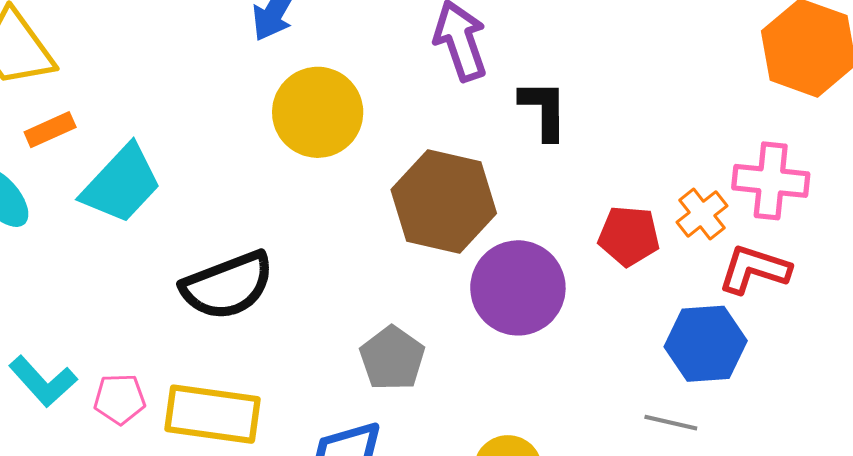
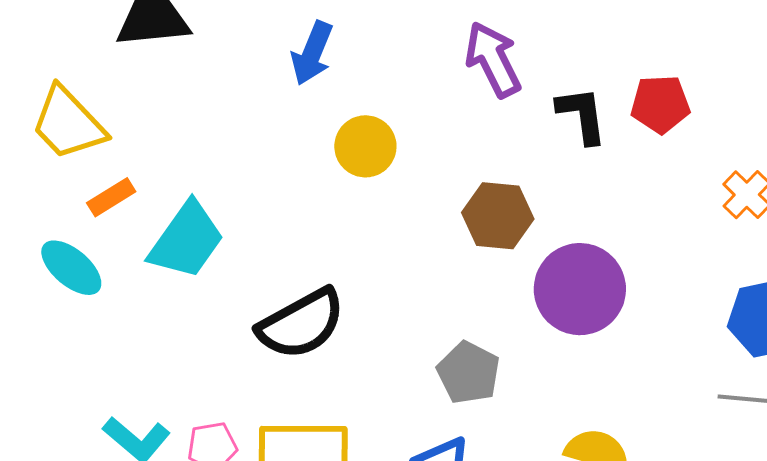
yellow circle: (318, 112) -> (365, 146), size x0.7
brown hexagon: (444, 202) -> (498, 216), size x0.7
red pentagon: (629, 236) -> (660, 104), moved

